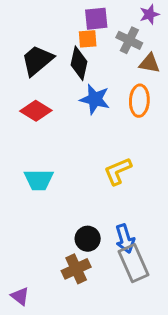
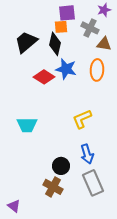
red diamond: (36, 111) -> (44, 77), moved
blue arrow: (125, 239) -> (87, 154), moved
brown cross: (76, 269) -> (53, 187), turned -36

